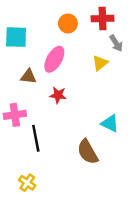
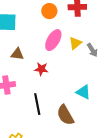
gray arrow: (116, 43) -> (92, 50), moved
pink ellipse: (54, 59) -> (53, 40), moved
black line: (36, 138) -> (37, 104), moved

